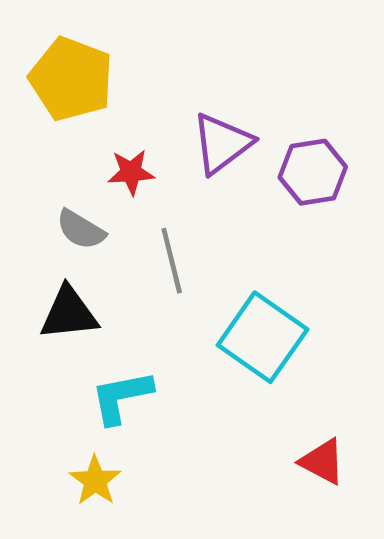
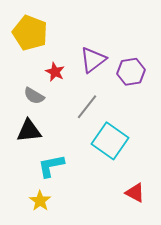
red star: (131, 172) -> (55, 72), turned 30
gray line: (172, 261) -> (87, 107), moved, turned 52

